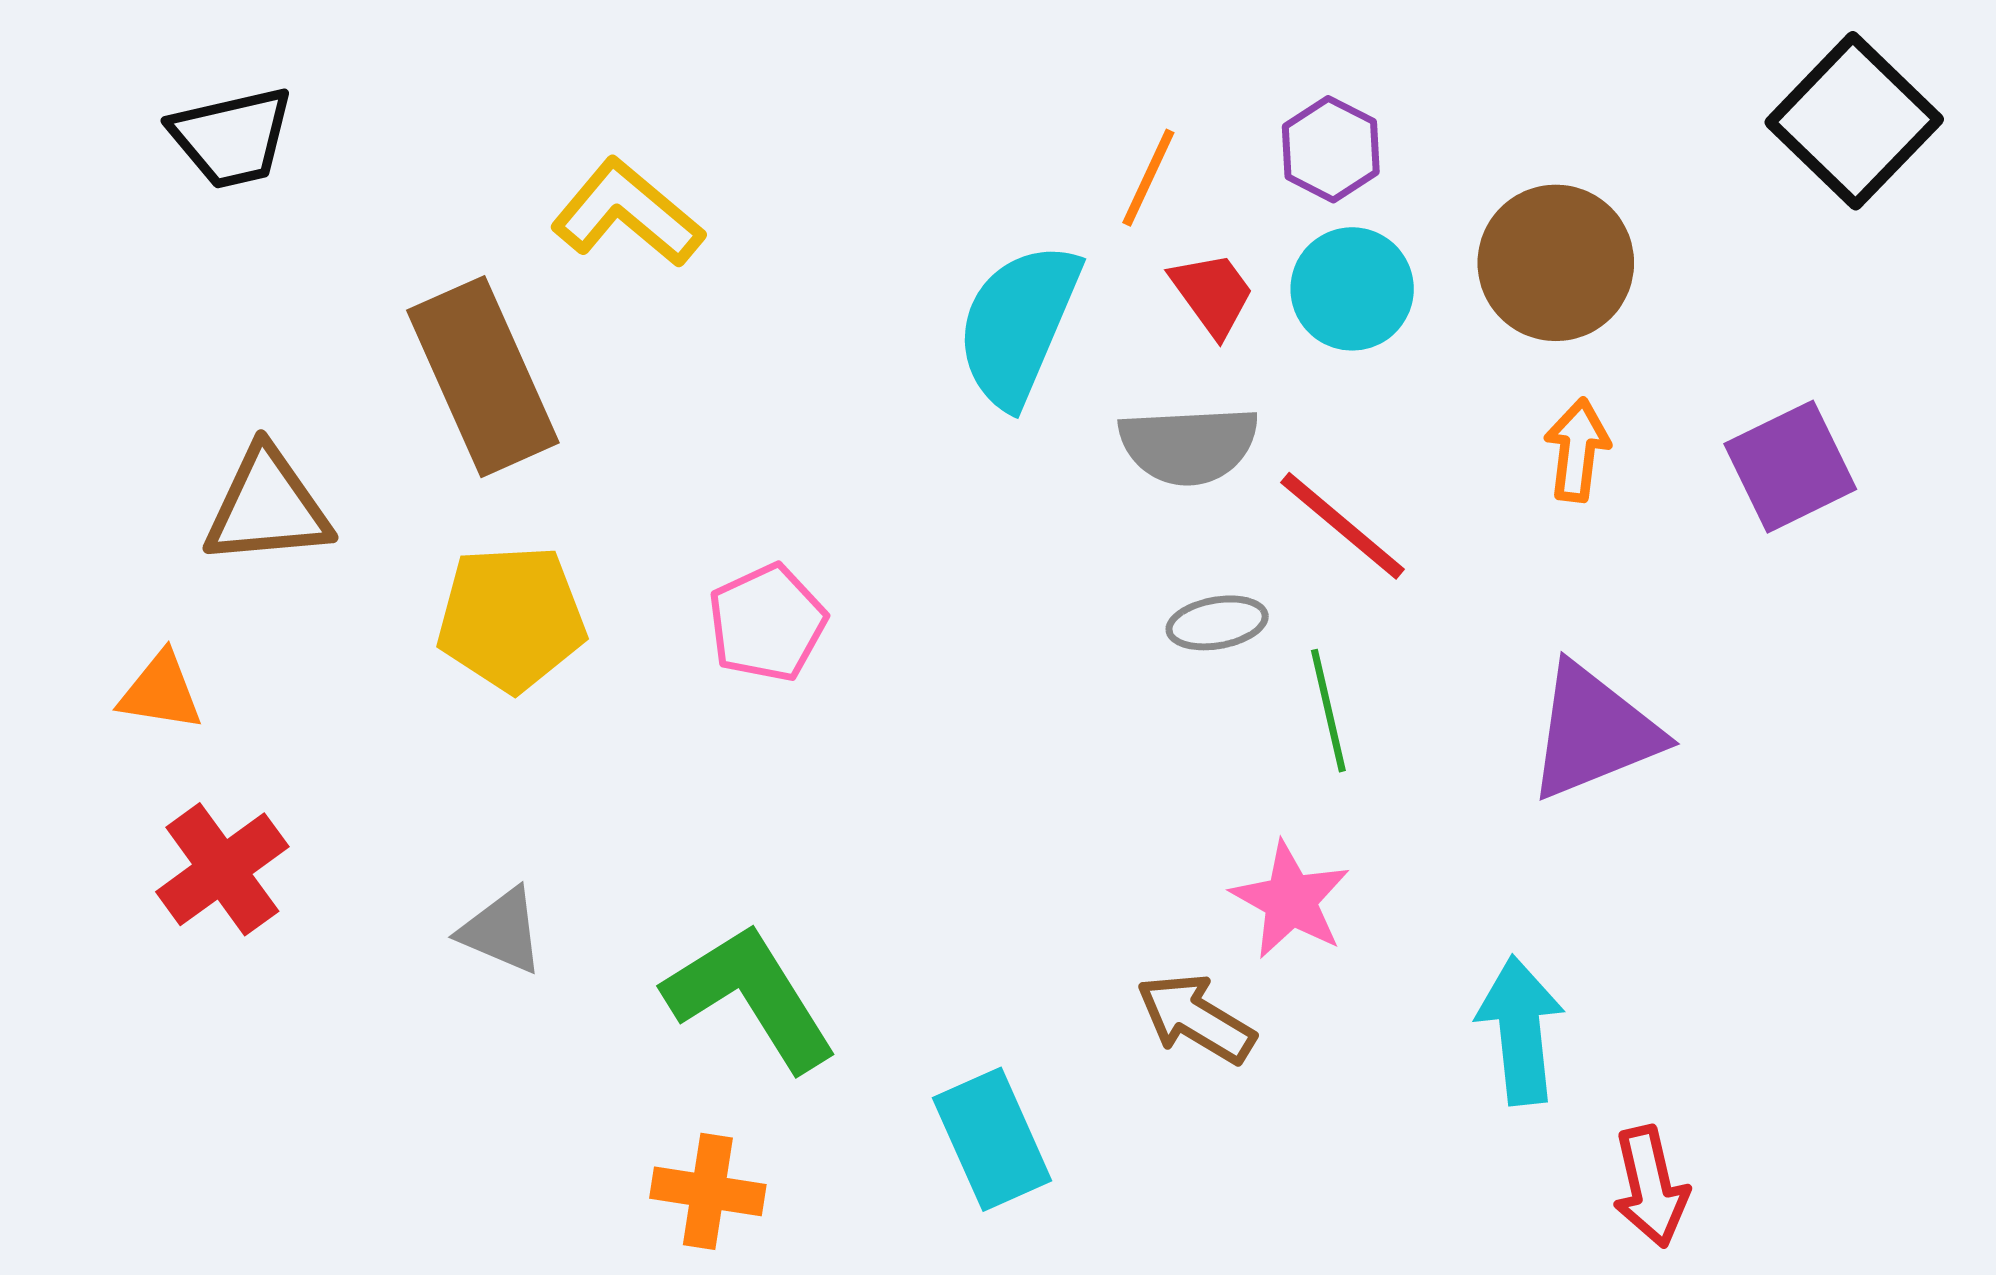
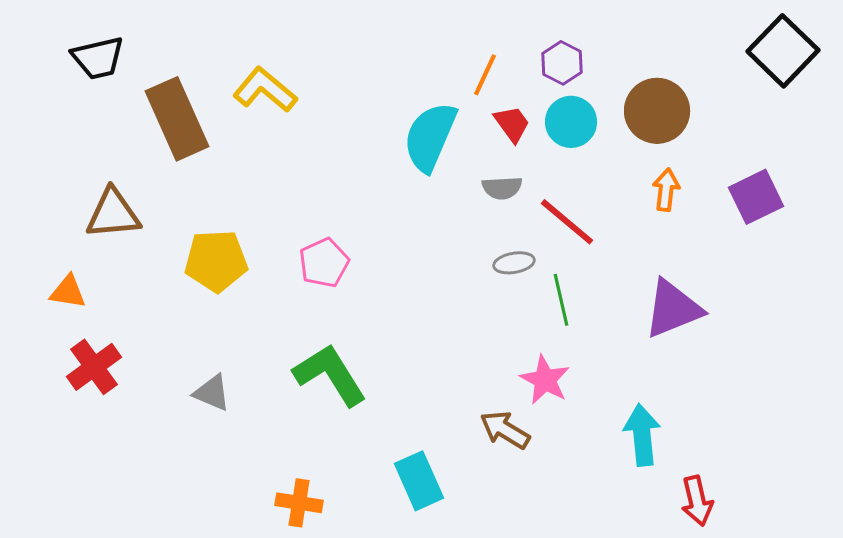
brown rectangle: (483, 377) -> (177, 119), moved
gray semicircle: (1189, 445) -> (502, 188), size x0.7
green L-shape: (750, 997) -> (330, 375), moved

